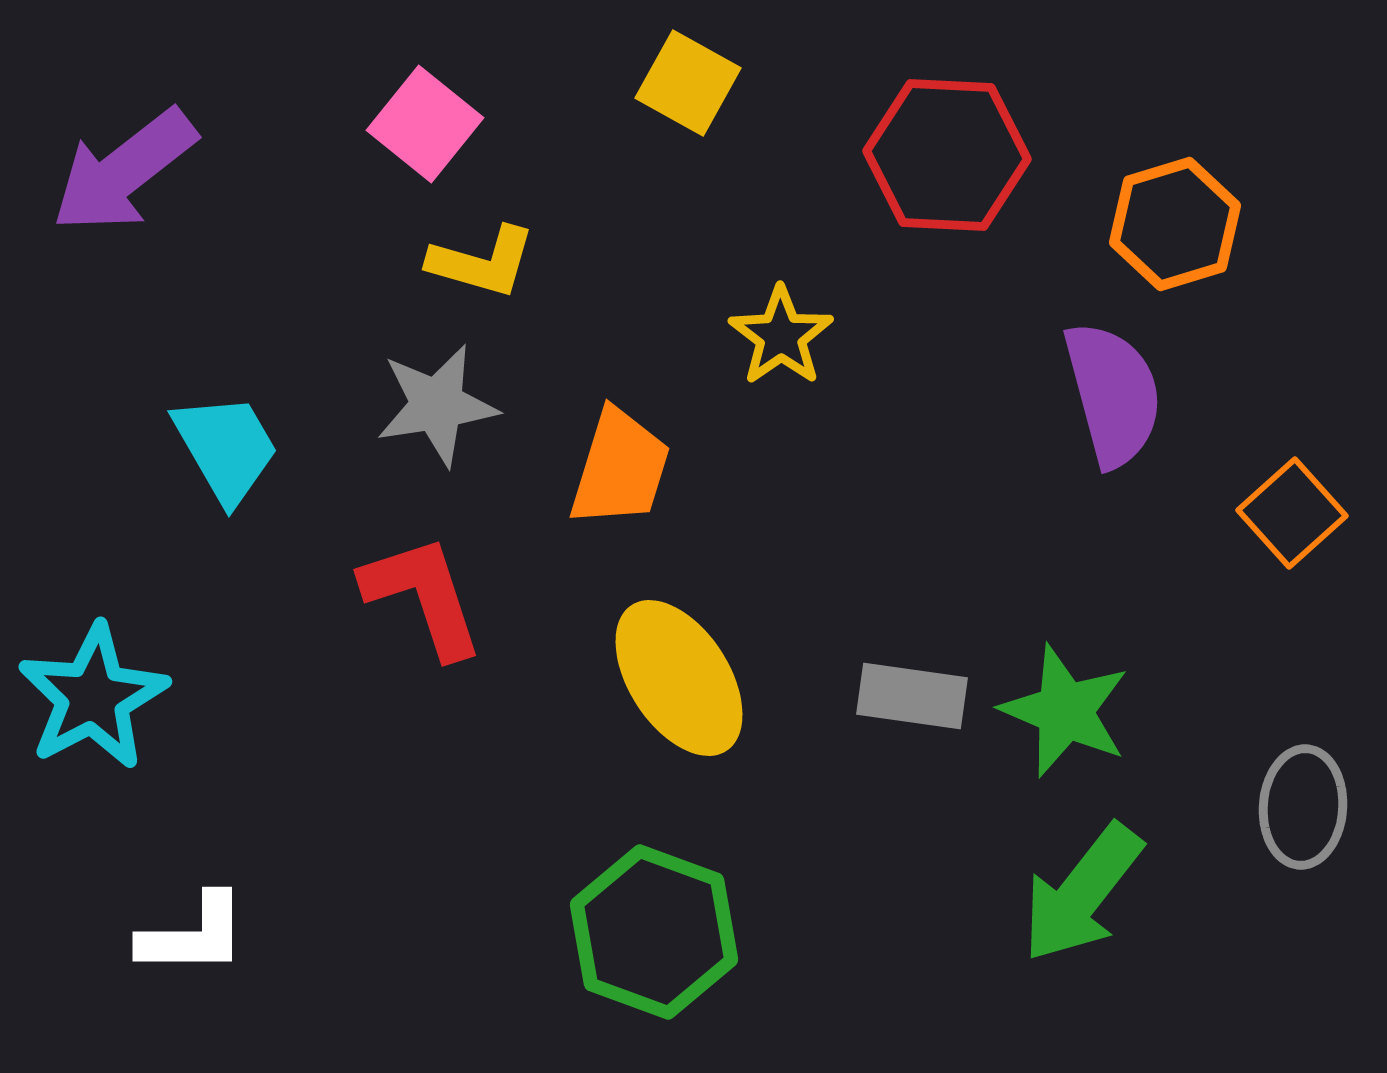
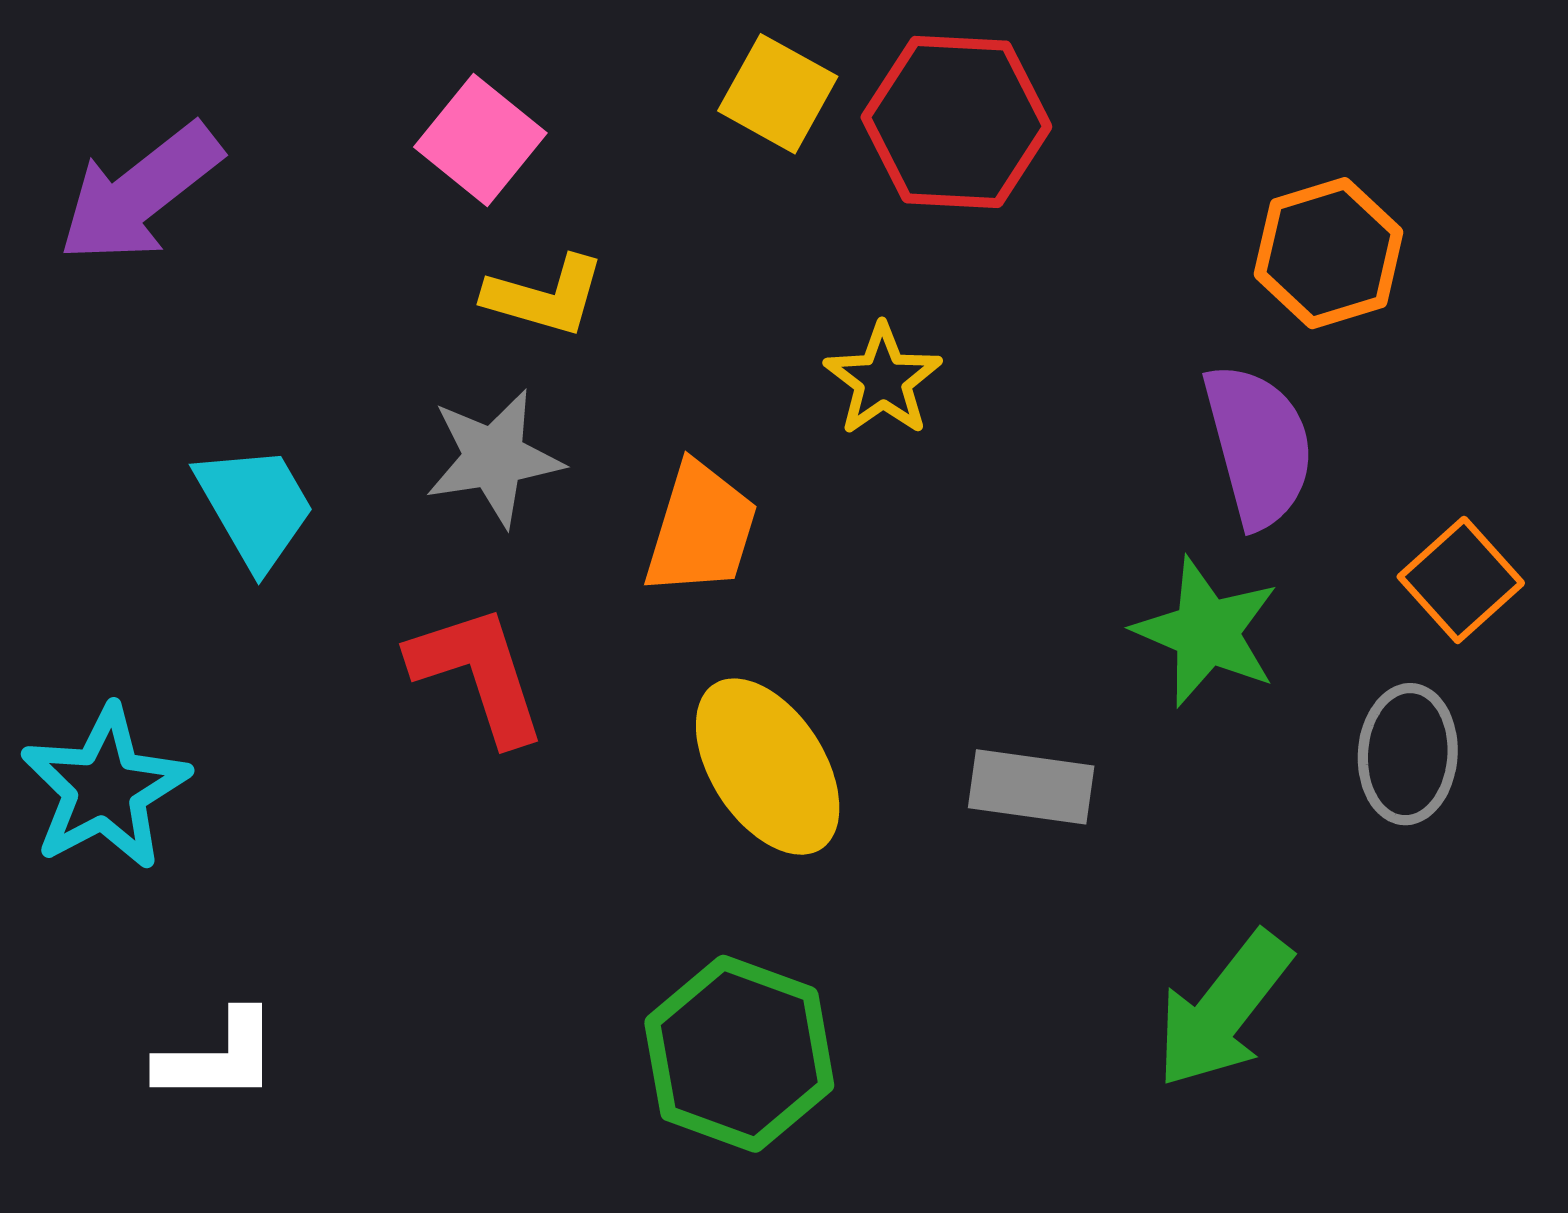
red hexagon: (947, 155) -> (956, 122), moved
green star: (1065, 711) -> (1206, 632), moved
gray ellipse: (1303, 807) -> (1408, 754), moved

